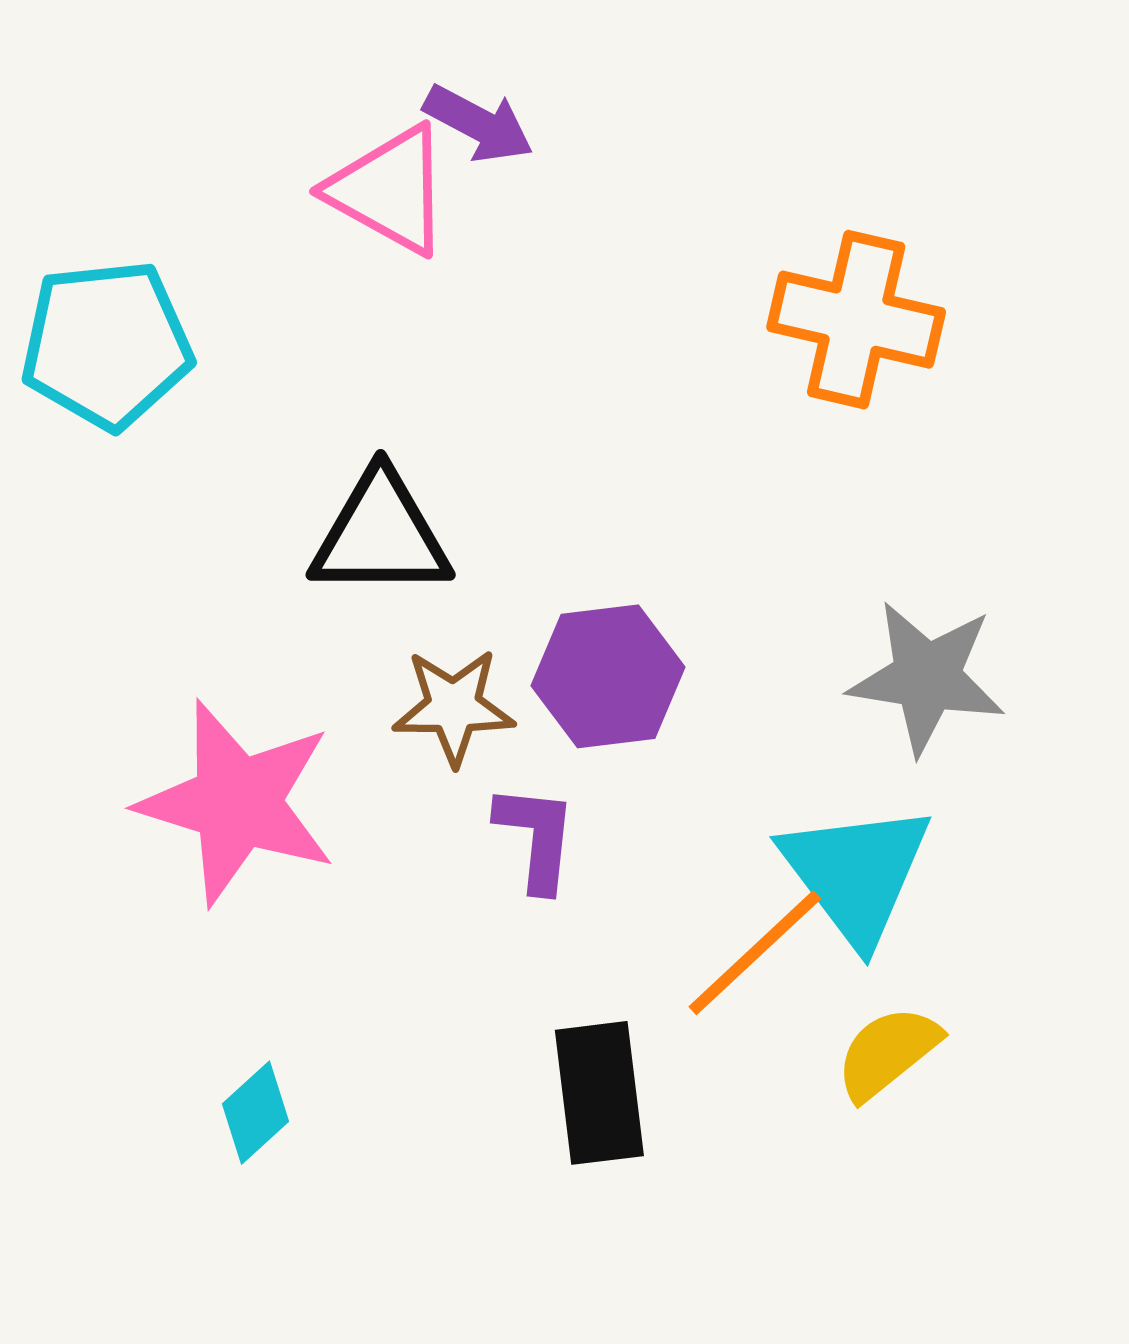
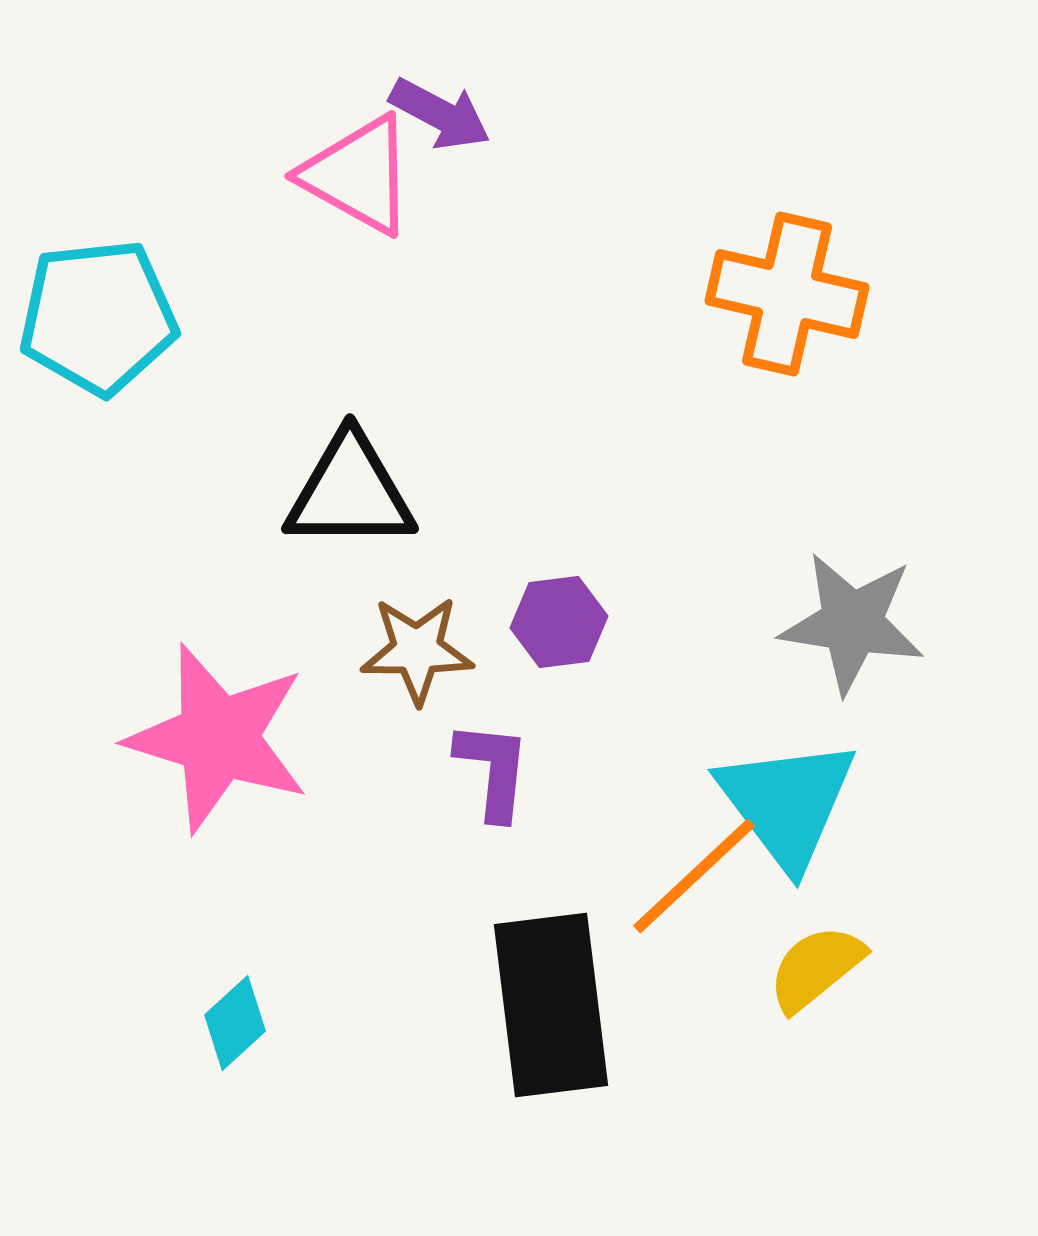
purple hexagon: (608, 676) -> (559, 622), size x0.7
black rectangle: (599, 1093) -> (551, 1005), size x1.4

